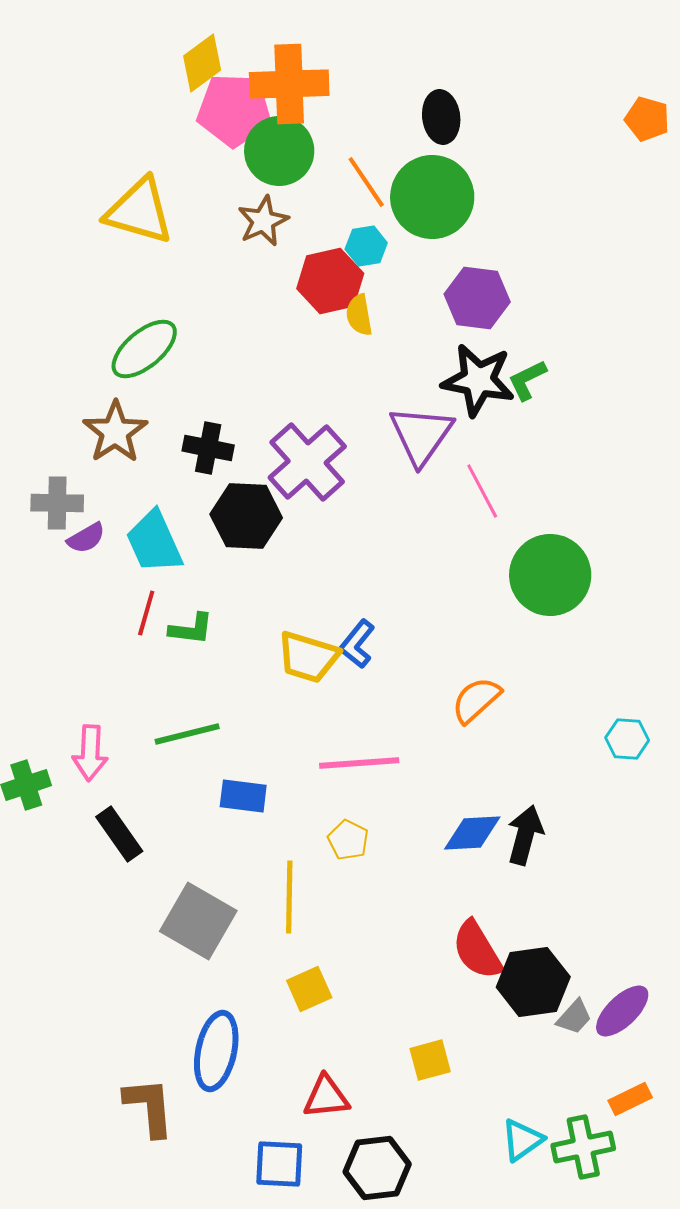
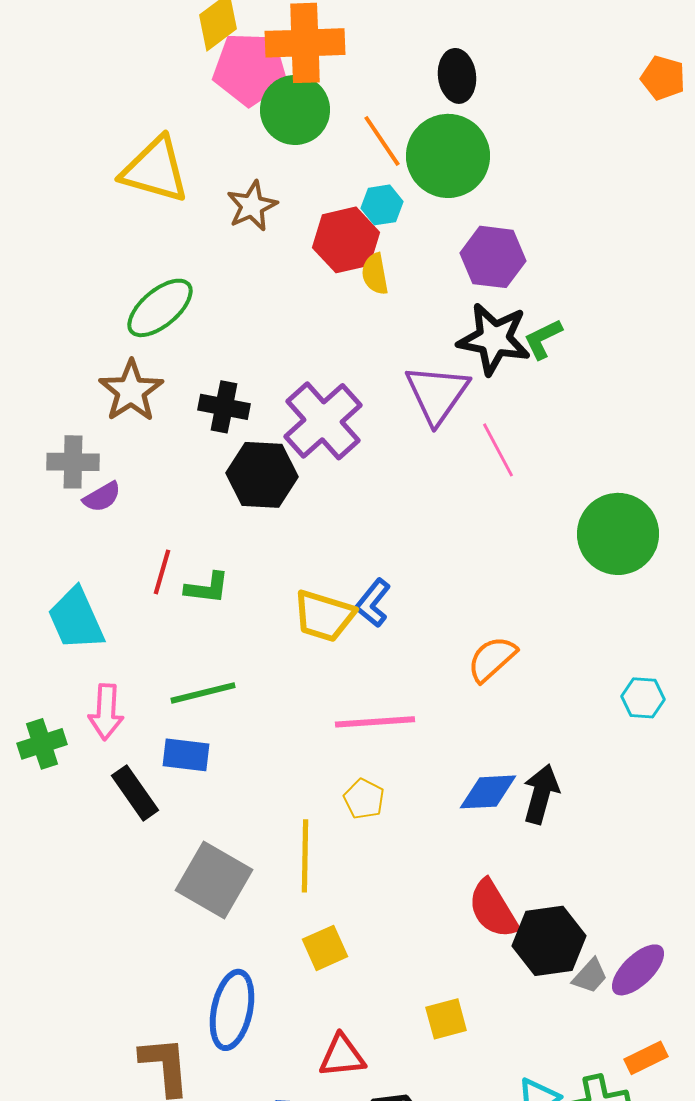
brown star: (263, 221) -> (252, 206), moved
cyan trapezoid: (154, 542) -> (76, 619), moved
green circle: (550, 575) -> (618, 534), moved
blue rectangle: (243, 796) -> (186, 755), moved

